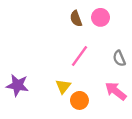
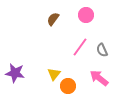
brown semicircle: (76, 19) -> (53, 19), moved, turned 56
pink line: (79, 56) -> (80, 47), moved

